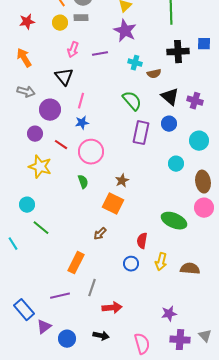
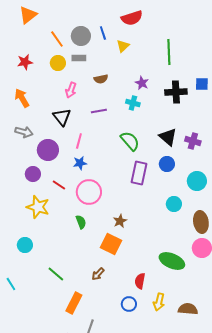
purple star: (125, 31) -> (142, 83), moved, size x0.6
purple line: (100, 54) -> (99, 111), moved
brown semicircle: (154, 74) -> (101, 79), moved
green line: (41, 228) -> (56, 274), moved

